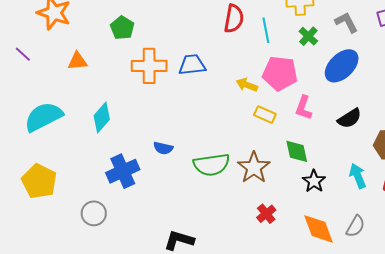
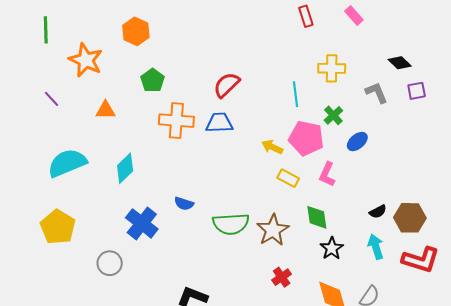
red semicircle: (234, 19) -> (227, 85), moved, turned -148
green cross: (308, 36) -> (333, 115), moved
blue ellipse: (342, 66) -> (357, 142), moved, size x0.6
black semicircle: (349, 118) -> (378, 212), moved, size x0.7
blue cross: (123, 171) -> (142, 223), turned -32

